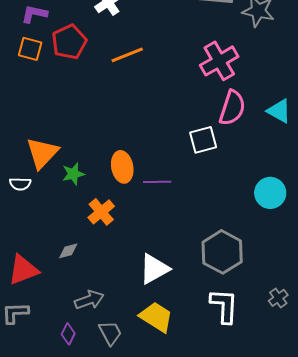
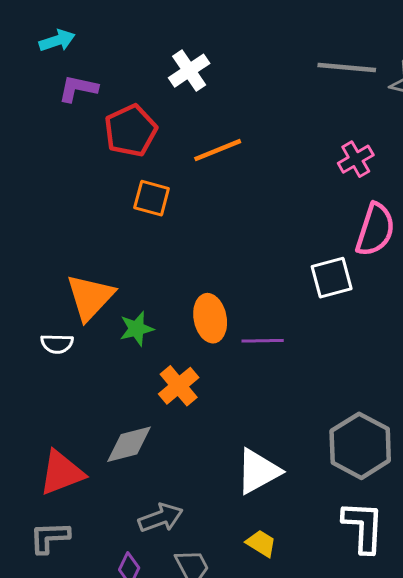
orange square: (30, 49) -> (152, 198), moved
pink cross: (219, 61) -> (356, 159), size x0.6
gray diamond: (68, 251) -> (129, 444), size x1.6
yellow trapezoid: (156, 317) -> (261, 543), size x0.6

